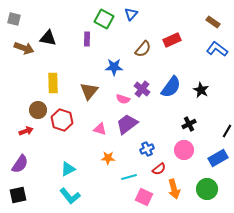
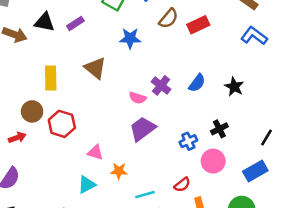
purple rectangle: (87, 39) -> (75, 23), moved, turned 56
brown semicircle: (143, 49) -> (168, 18), moved
blue star: (114, 67) -> (130, 38), moved
blue semicircle: (171, 87) -> (197, 83), size x0.7
brown triangle: (89, 91) -> (95, 68), moved, turned -30
pink triangle: (100, 129) -> (95, 152), moved
blue cross: (147, 149) -> (188, 141), moved
cyan triangle: (68, 169) -> (87, 185), moved

